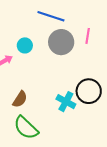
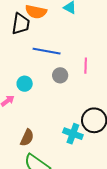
gray circle: (61, 42) -> (60, 75), size x0.6

